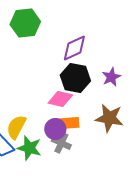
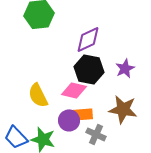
yellow semicircle: (16, 127) -> (38, 95), moved, turned -55
gray cross: (61, 143) -> (96, 134), moved

